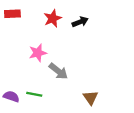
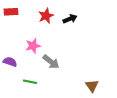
purple semicircle: (11, 96) -> (10, 62), moved
brown triangle: (91, 98) -> (92, 86), moved

